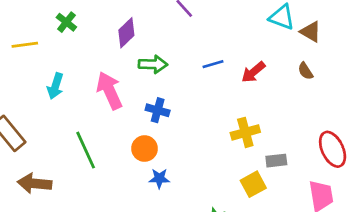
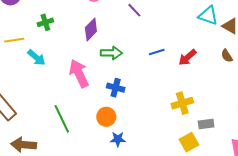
green cross: (66, 22) -> (45, 22), turned 35
cyan arrow: (55, 86) -> (36, 58), moved, turned -66

